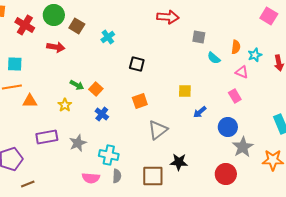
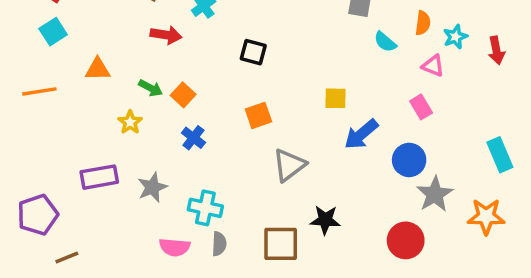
red arrow: (56, 47) -> (166, 35), moved
cyan square: (15, 64) -> (53, 32), moved, turned -35
orange triangle: (30, 101) -> (98, 69), moved
blue arrow: (200, 112) -> (361, 134), size x1.5

